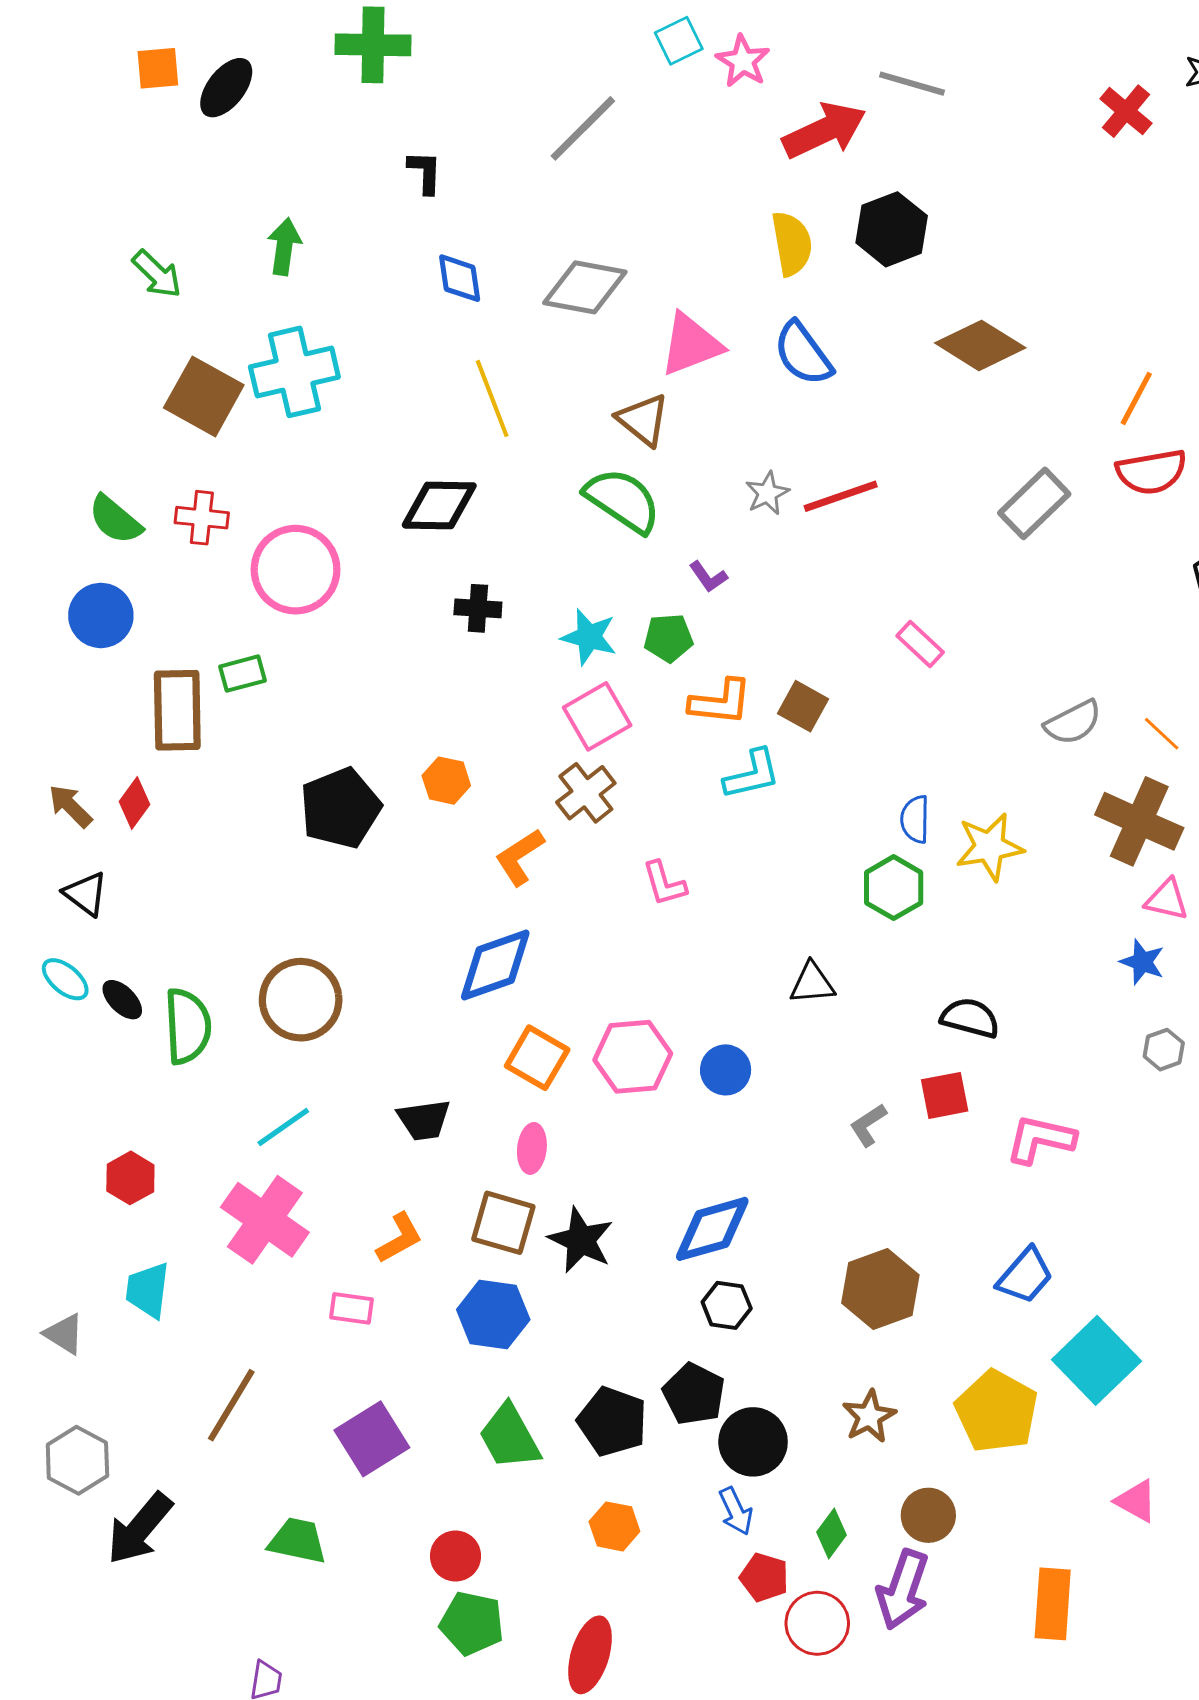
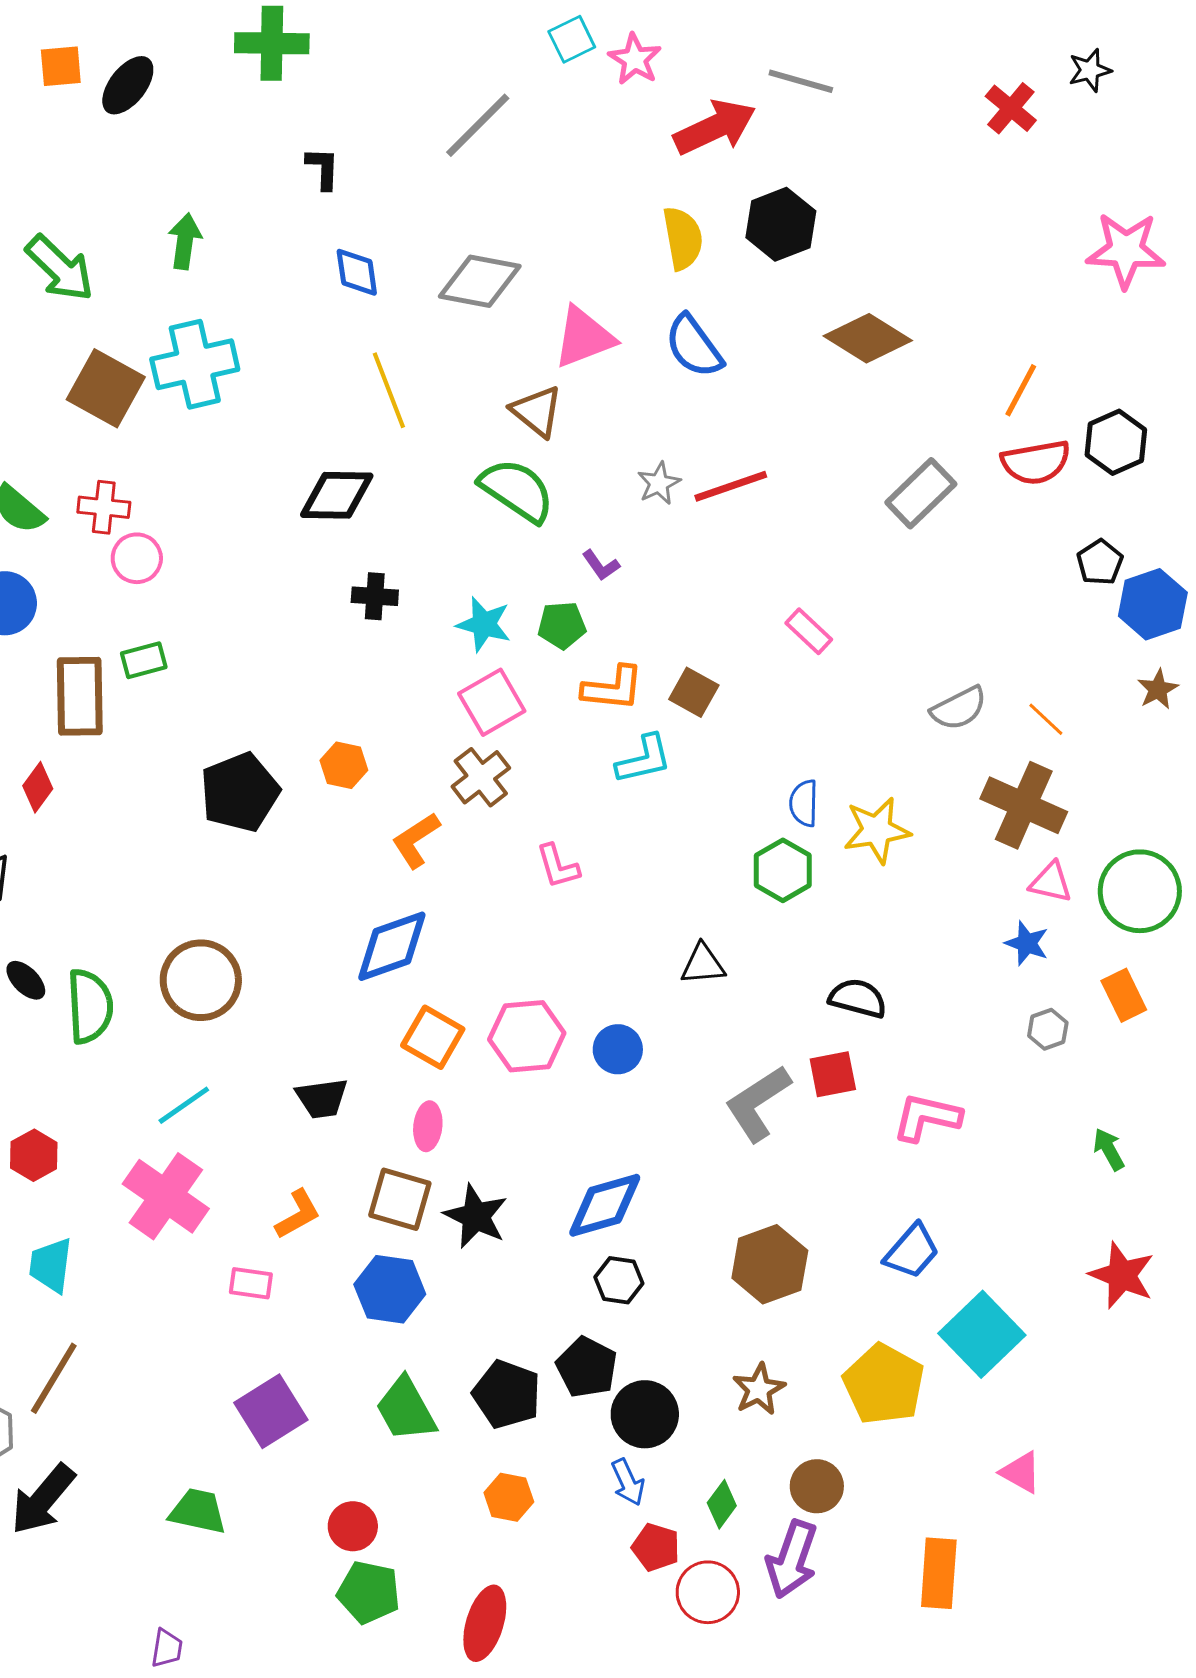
green arrow: (157, 274) -> (60, 268), size x1.4
pink circle: (296, 570) -> (137, 558), moved, size x0.6
gray L-shape: (868, 1125) -> (758, 1103), size x1.8
brown line: (231, 1405) -> (54, 1378), moved

